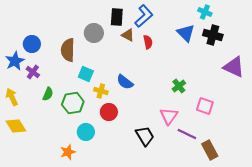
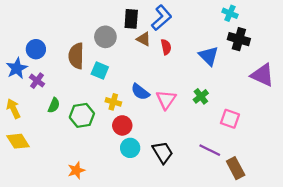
blue triangle: (186, 33) -> (209, 56), moved
cyan square: (86, 74) -> (100, 71), moved
pink triangle: (169, 116) -> (166, 100), moved
cyan circle: (86, 132) -> (130, 148), moved

